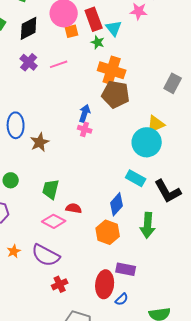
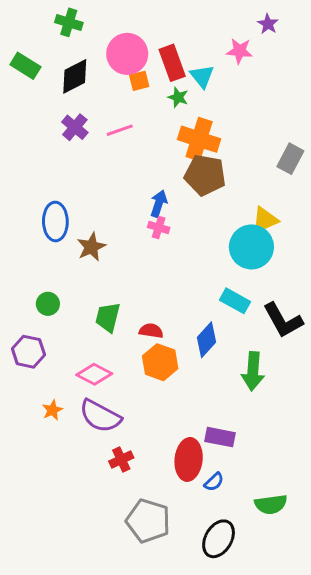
red semicircle: (74, 208) -> (151, 331), moved
pink diamond: (54, 221) -> (94, 374), moved
orange hexagon: (108, 232) -> (160, 362), moved

